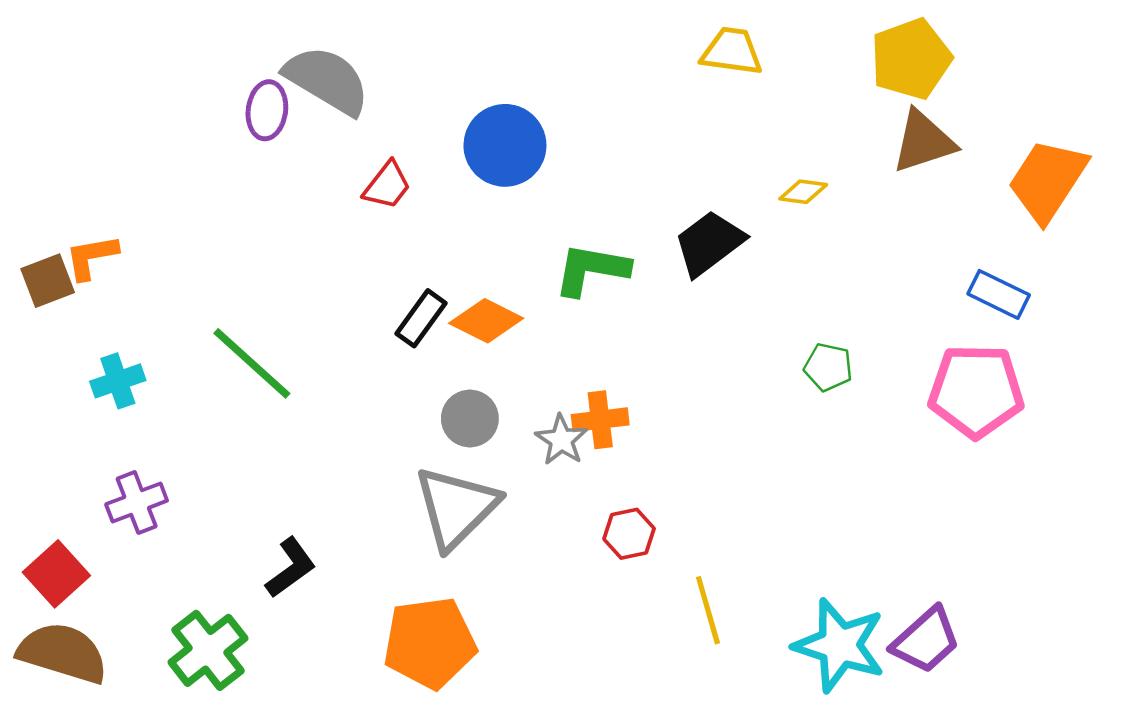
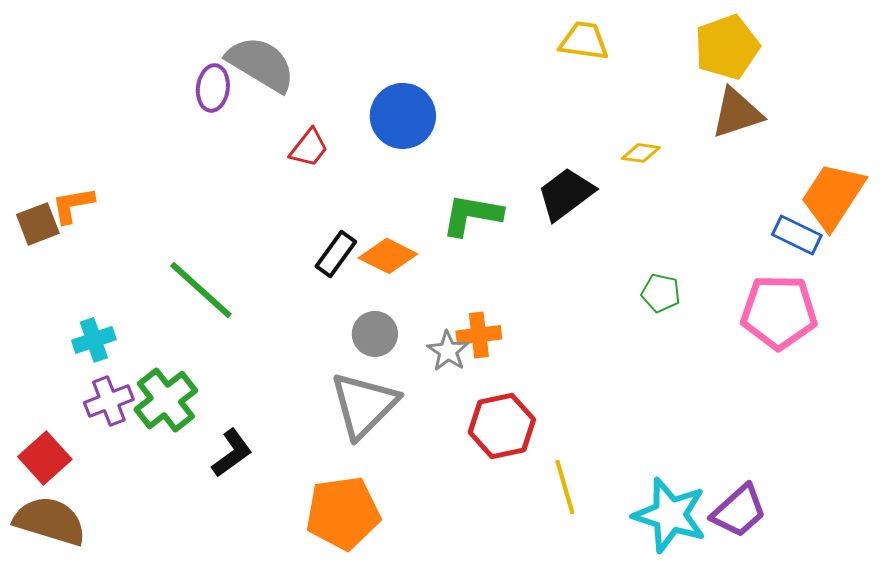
orange trapezoid: (1048, 180) -> (833, 196), moved
cyan cross: (118, 381) -> (94, 340), moved
red hexagon: (629, 534) -> (502, 426), size x1.6
green cross: (208, 650) -> (166, 400), moved

